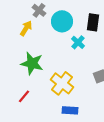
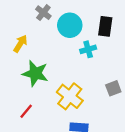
yellow arrow: (26, 28) -> (20, 44), moved
cyan cross: (78, 42) -> (88, 49), turned 32

